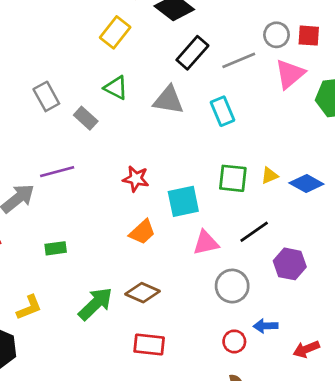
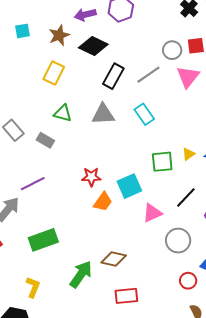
orange trapezoid: (142, 232) -> (103, 202), moved
green rectangle: (56, 248) -> (43, 240), size x1.8
yellow L-shape: (29, 307) -> (33, 287), turned -35

